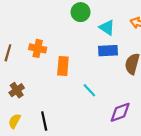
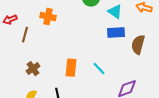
orange cross: (38, 48) -> (48, 17), moved
orange rectangle: (63, 66) -> (71, 68), moved

